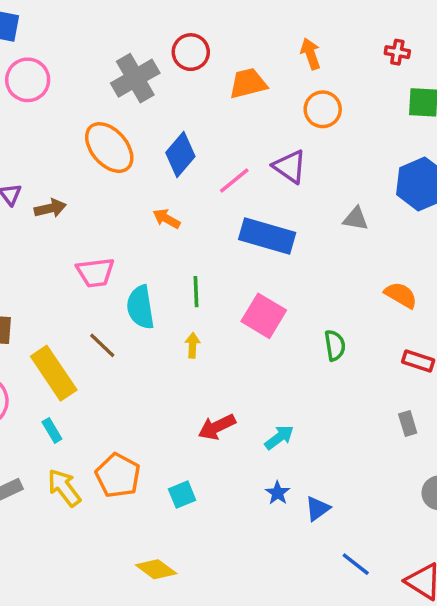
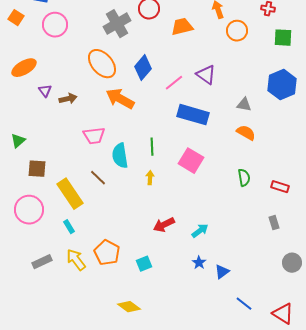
orange circle: (323, 109) -> (237, 31), moved
orange arrow: (166, 219) -> (120, 99), moved, size x1.8
orange semicircle: (401, 295) -> (246, 133), moved
green semicircle: (335, 345) -> (244, 178), moved

